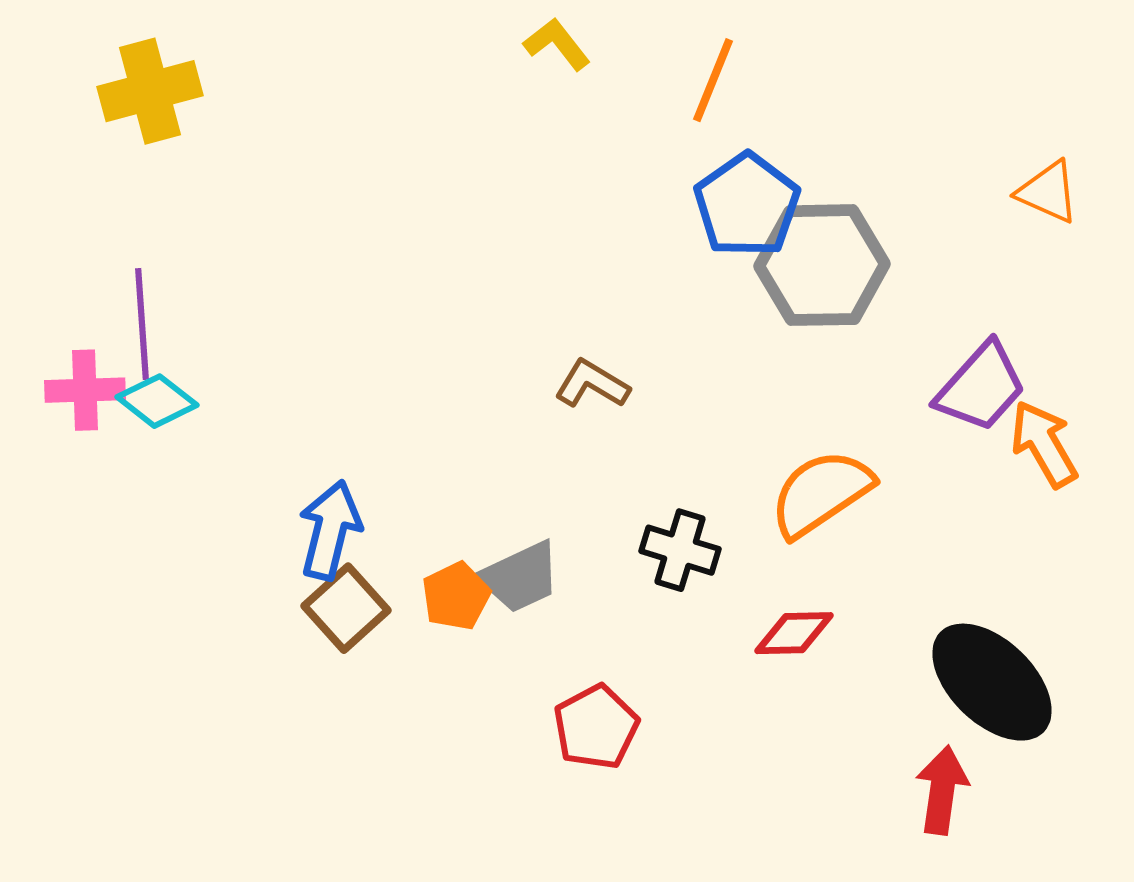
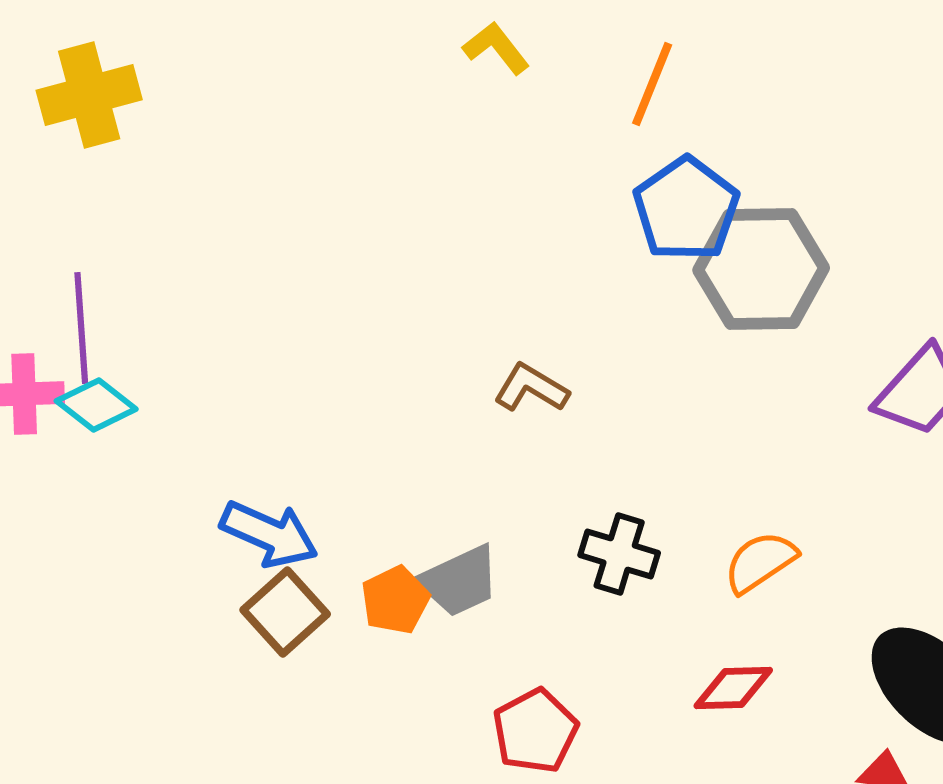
orange semicircle: (821, 493) -> (760, 562), moved, size x0.7
blue arrow: (330, 530) -> (269, 534), turned 100
red diamond: (794, 633) -> (733, 688), moved

